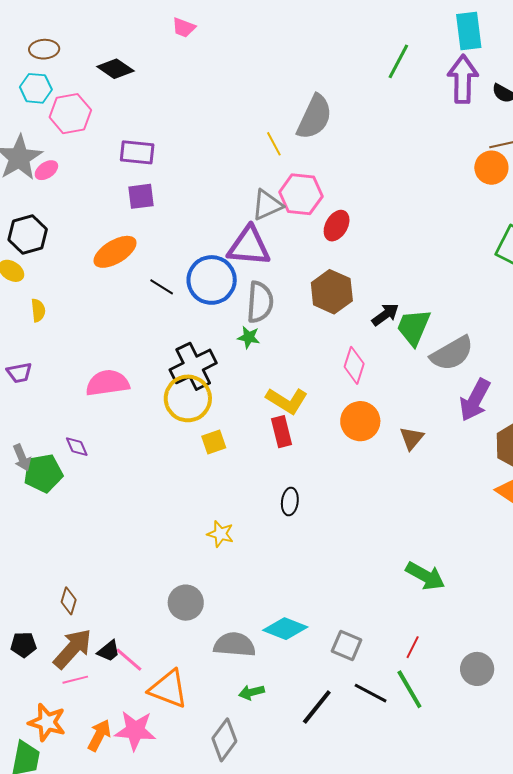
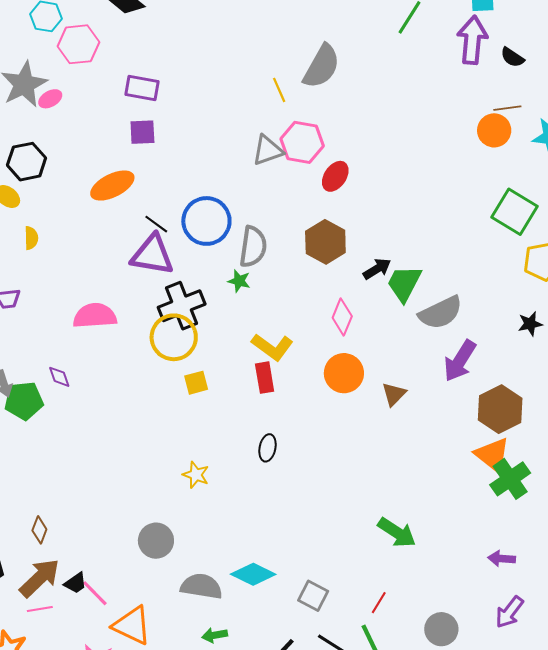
purple triangle: (249, 246) -> (152, 255), moved

